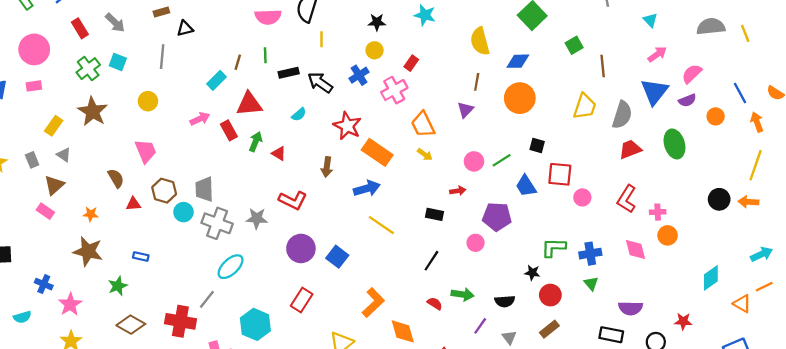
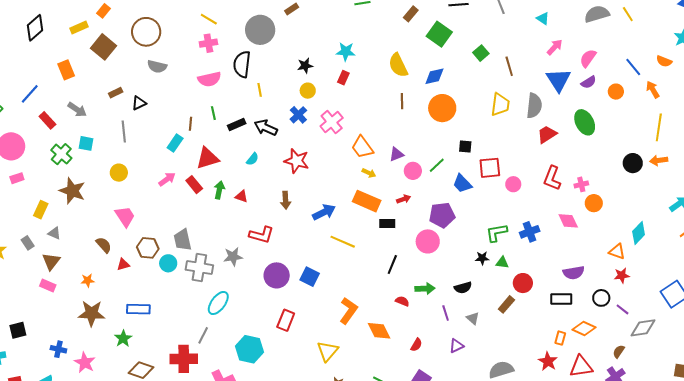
red rectangle: (411, 63) -> (343, 78), moved
purple triangle: (465, 110) -> (396, 154), moved, turned 35
orange rectangle: (377, 152) -> (367, 201), moved
pink circle: (476, 243) -> (428, 241), size x1.5
blue rectangle: (141, 257) -> (138, 309), size x1.6
green triangle: (591, 283) -> (502, 263), moved, turned -32
red circle: (550, 295) -> (523, 283), moved
orange triangle: (742, 304) -> (617, 252), moved
purple line: (480, 326) -> (446, 313), turned -42

